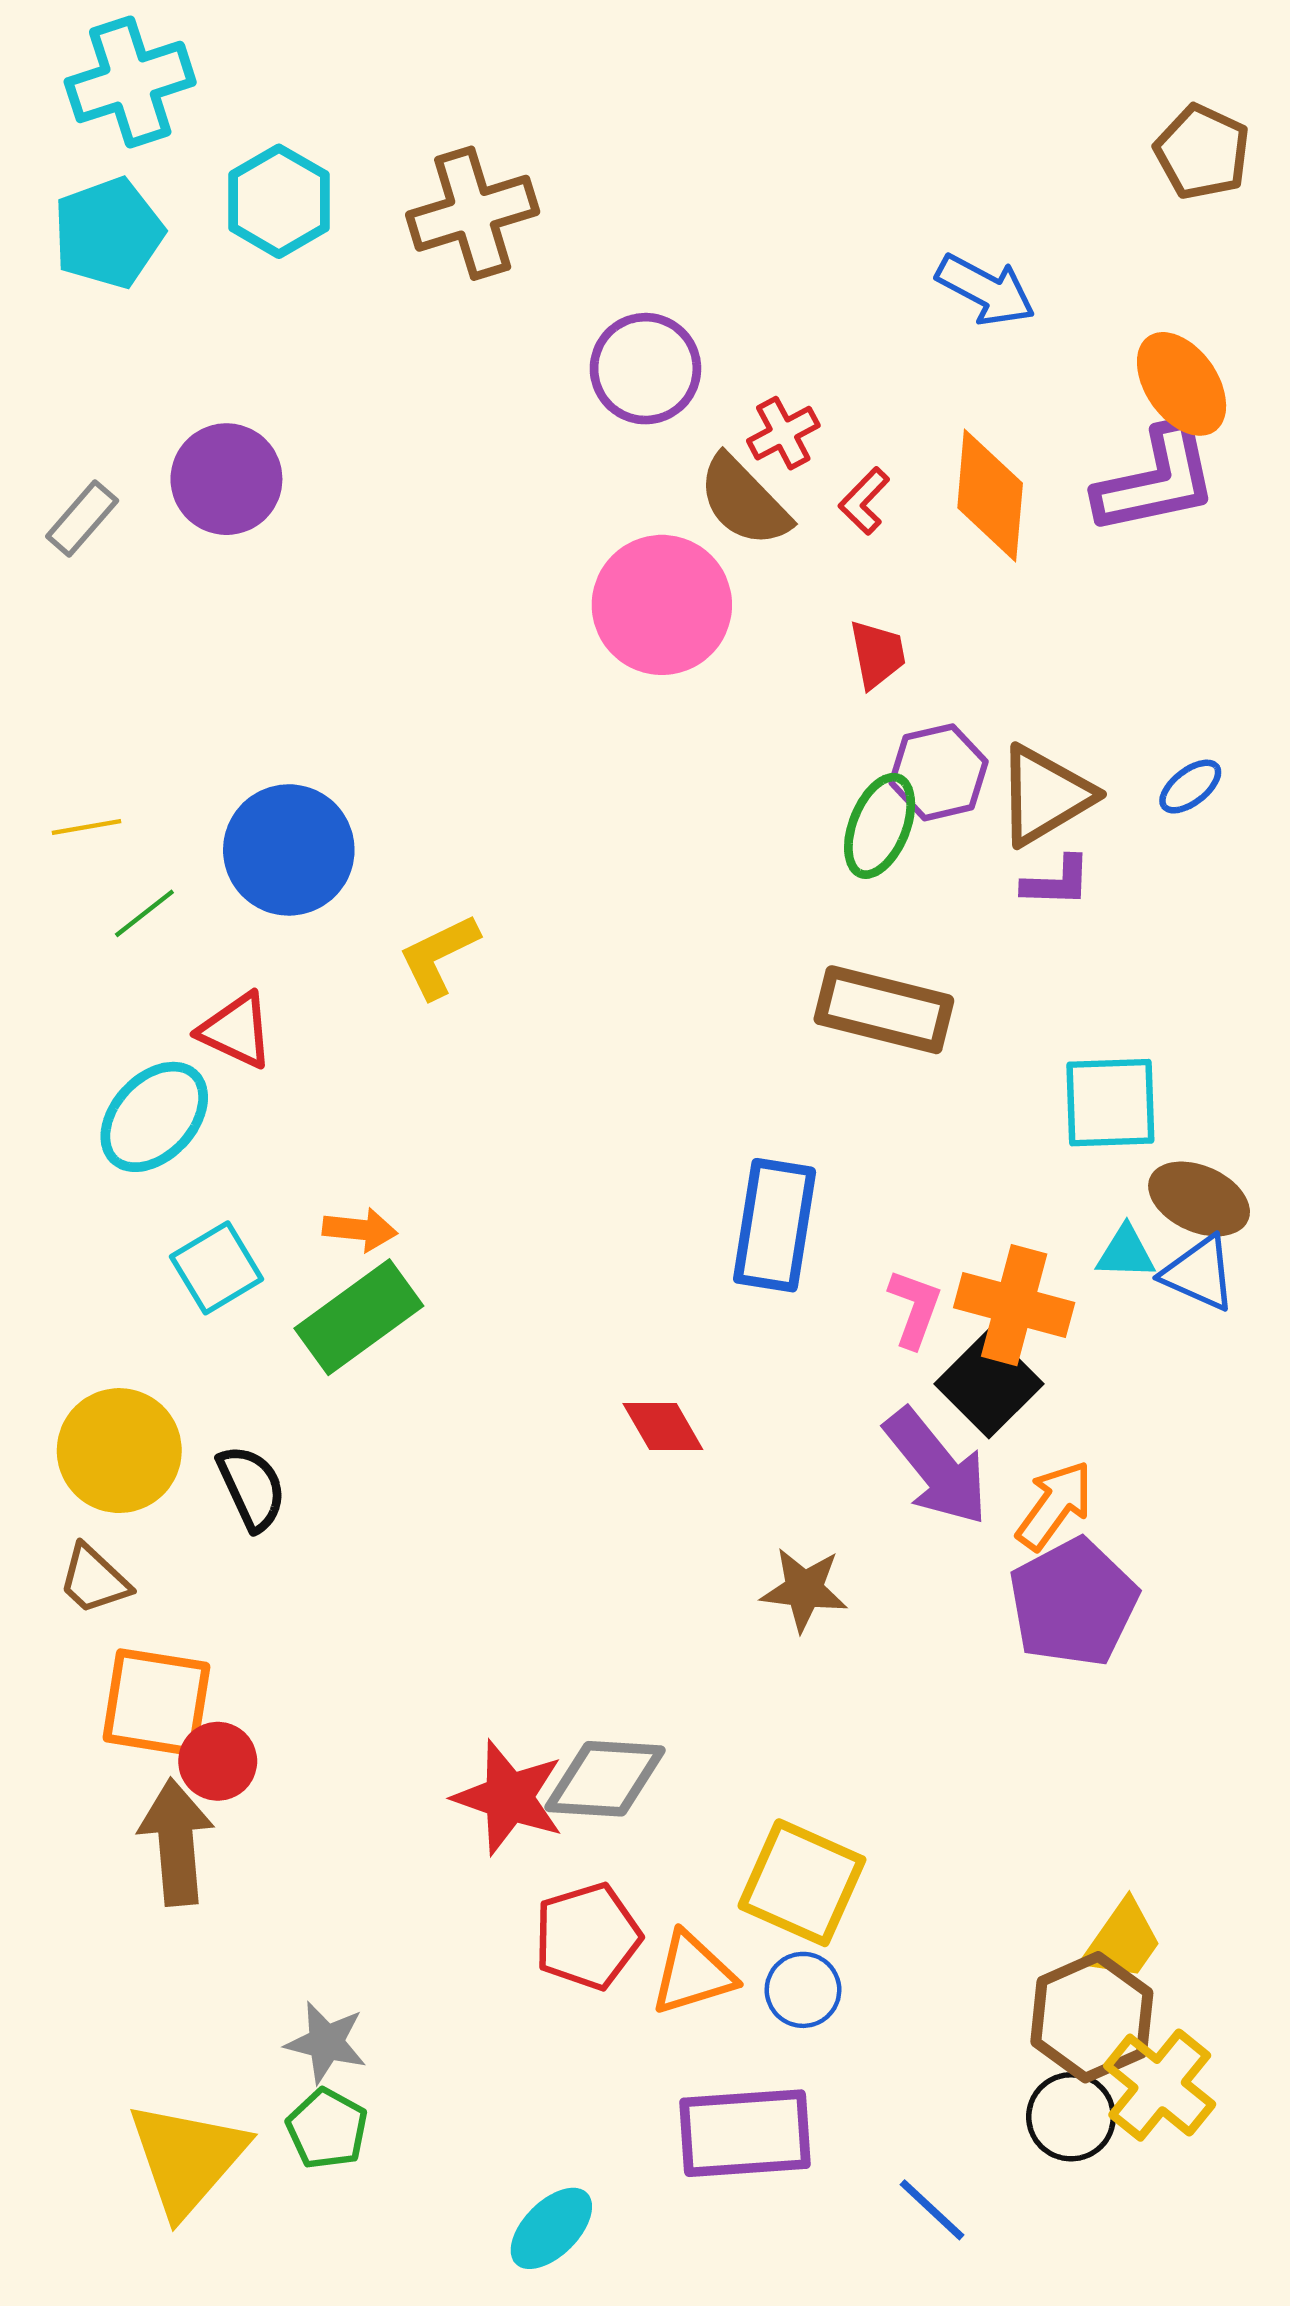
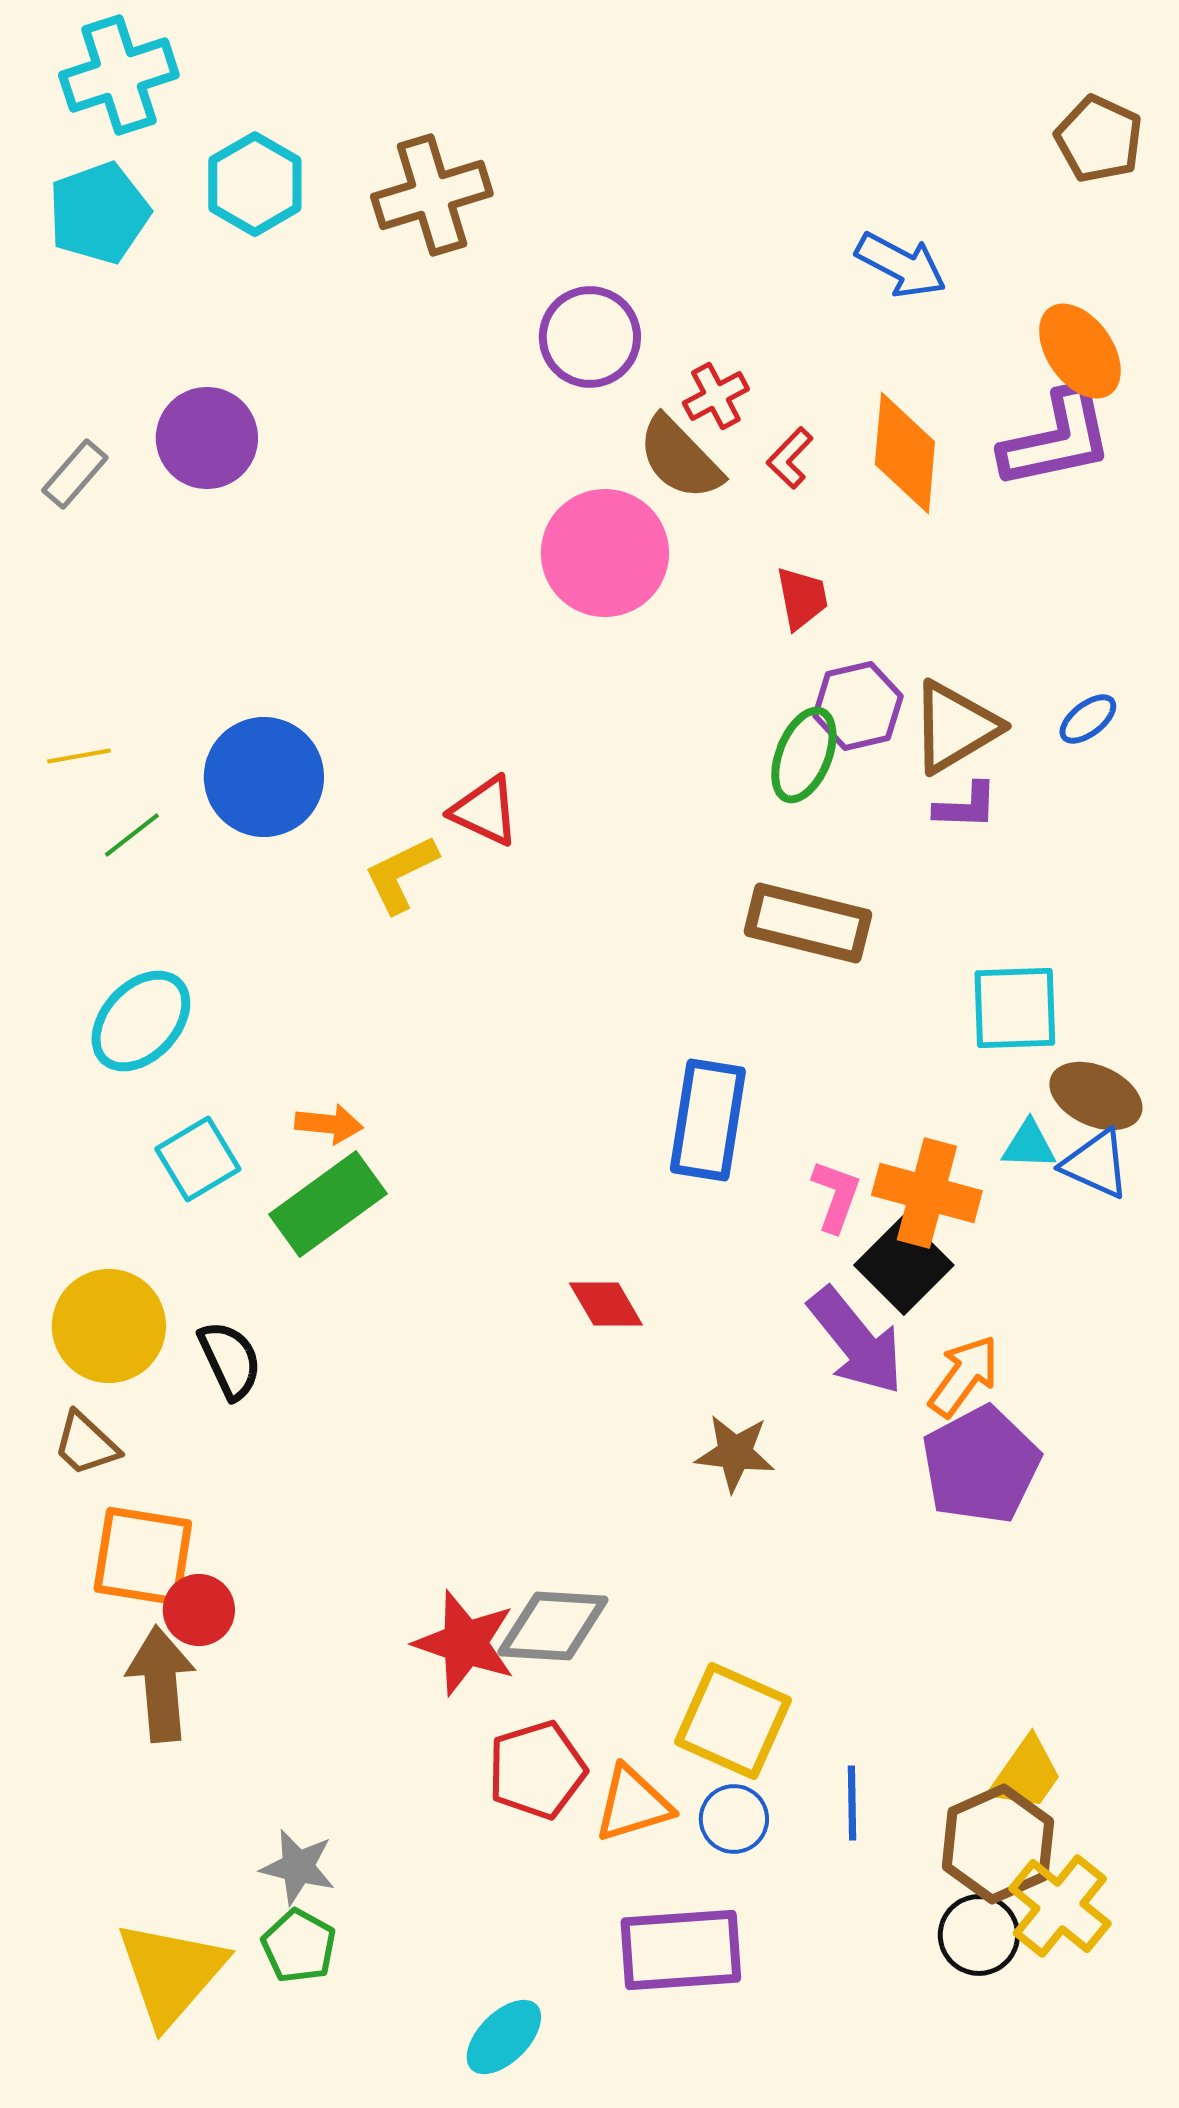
red triangle: (236, 1030) -> (485, 811), moved
blue line: (932, 2210) -> (852, 1803), moved, turned 46

